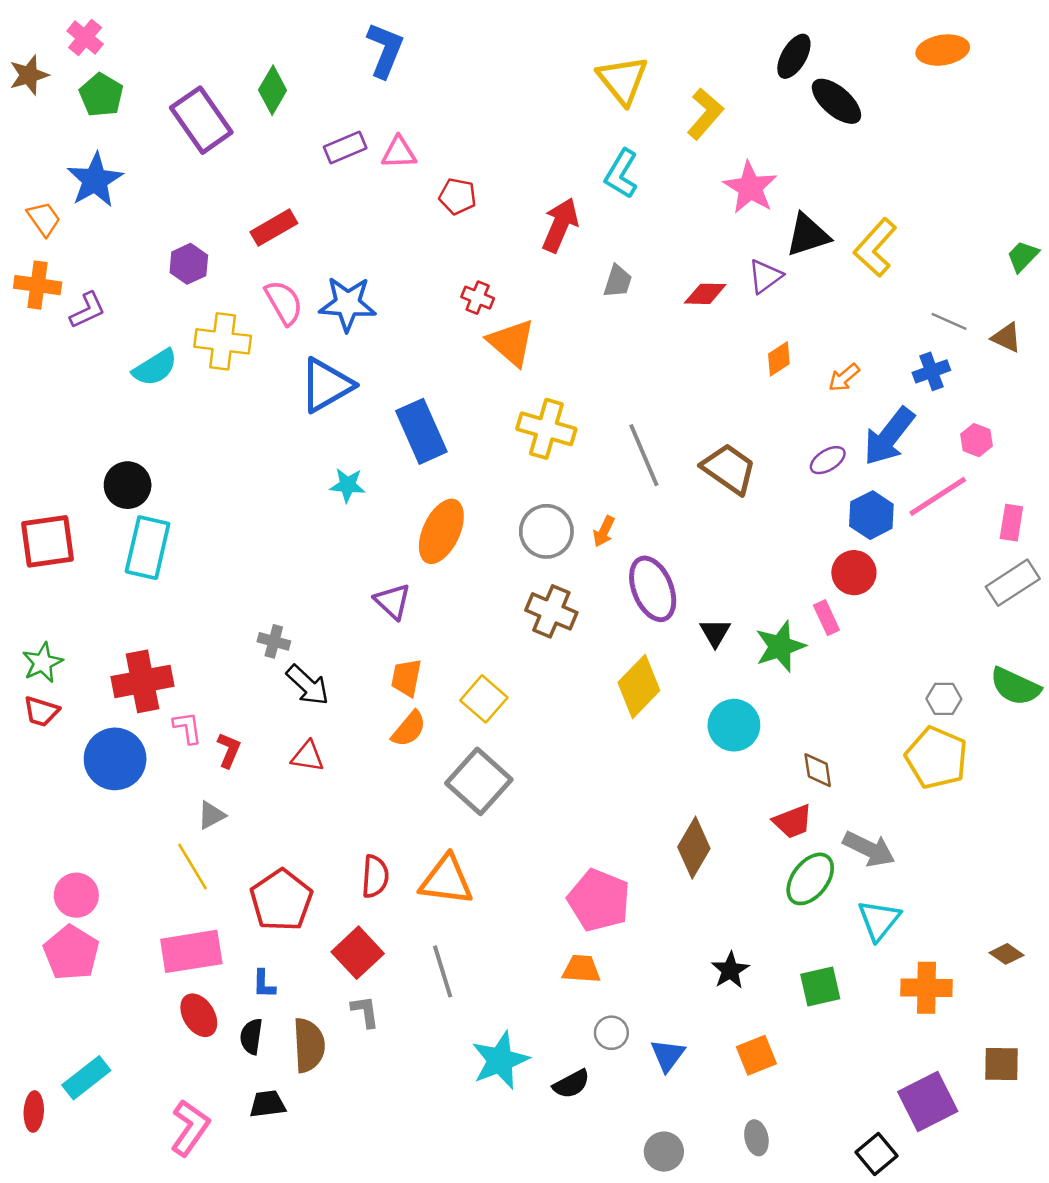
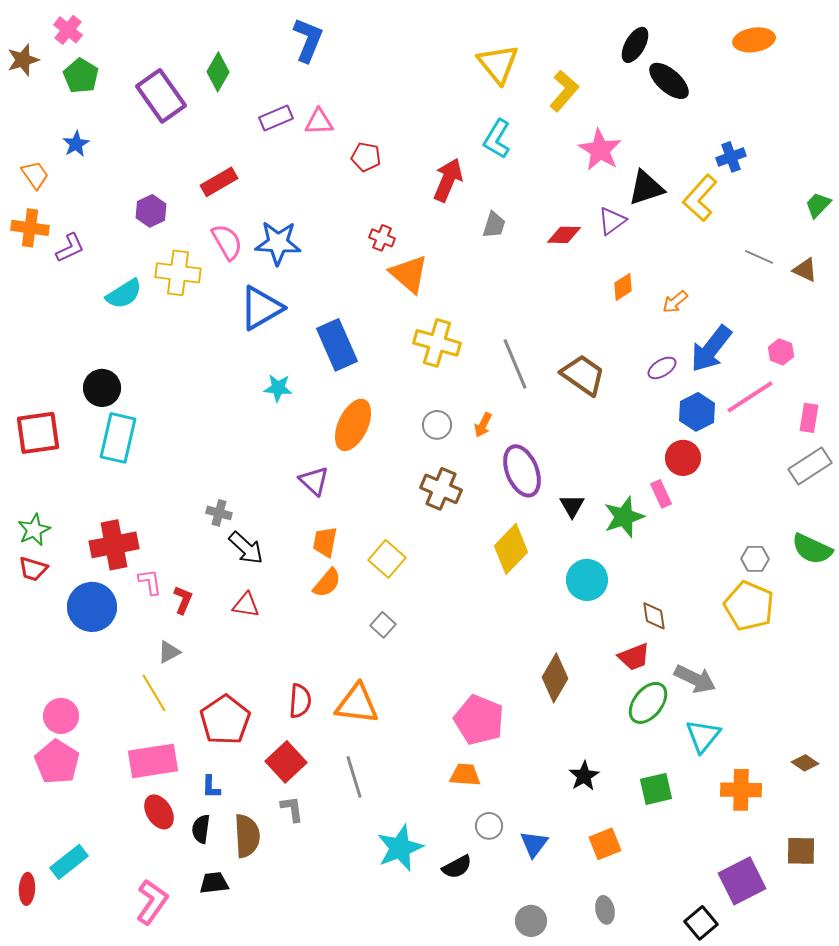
blue star: (95, 180) -> (76, 144), size x0.6
blue cross: (931, 371) -> (731, 157), moved
gray circle: (546, 531) -> (437, 425), size x0.7
gray square: (479, 781) -> (383, 625), size x0.5

